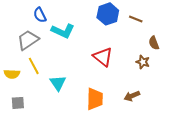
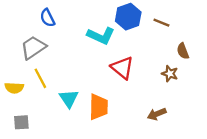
cyan L-shape: (63, 31) -> (101, 36), moved
orange trapezoid: (95, 99) -> (99, 107), moved

